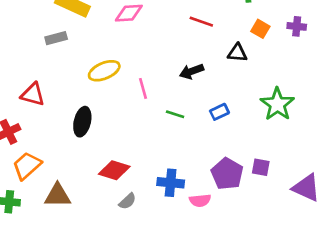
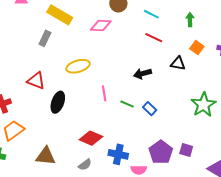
gray rectangle: (56, 38) -> (45, 38), turned -56
pink line: (143, 88) -> (104, 93), moved
red triangle: (33, 94) -> (36, 81), moved
blue rectangle: (219, 112) -> (150, 109), moved, turned 64
red diamond: (114, 170) -> (91, 138), moved
brown triangle: (58, 195) -> (46, 156), moved

